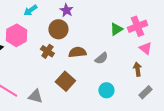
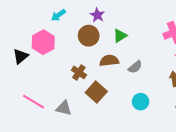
green triangle: (116, 29) -> (120, 36), moved
brown cross: (47, 51) -> (79, 72), moved

